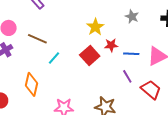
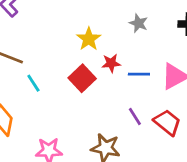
cyan line: (54, 58) -> (33, 83), turned -72
purple line: (127, 76) -> (135, 116), moved

